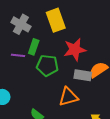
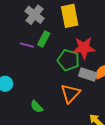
green pentagon: (47, 65) -> (68, 60), moved
orange triangle: (68, 97) -> (70, 94), turned -40

